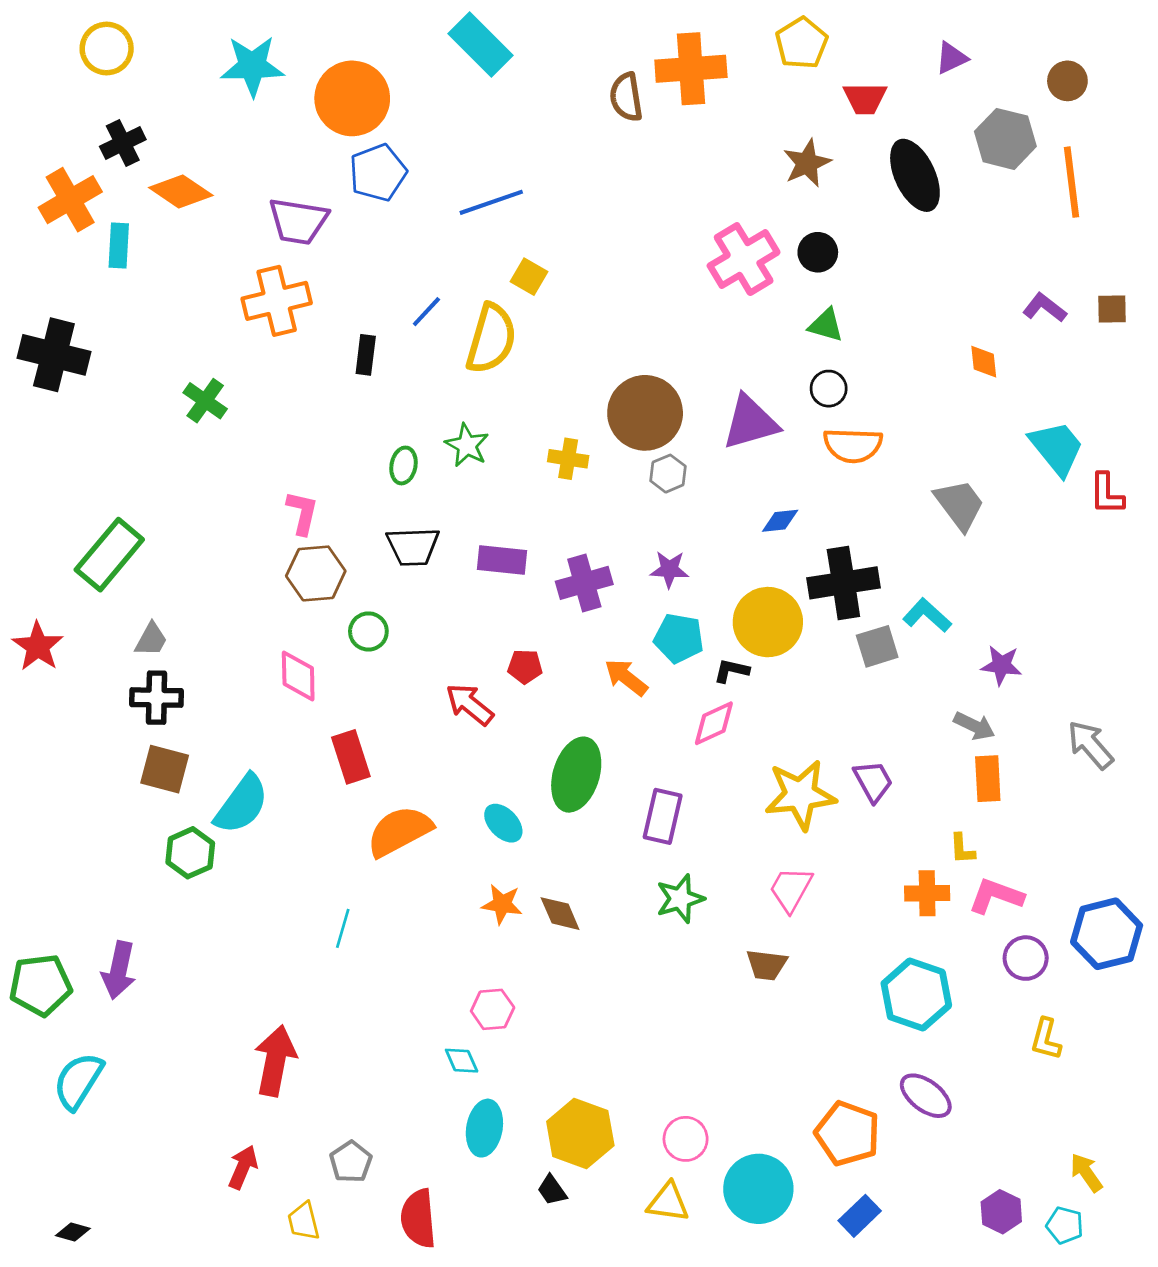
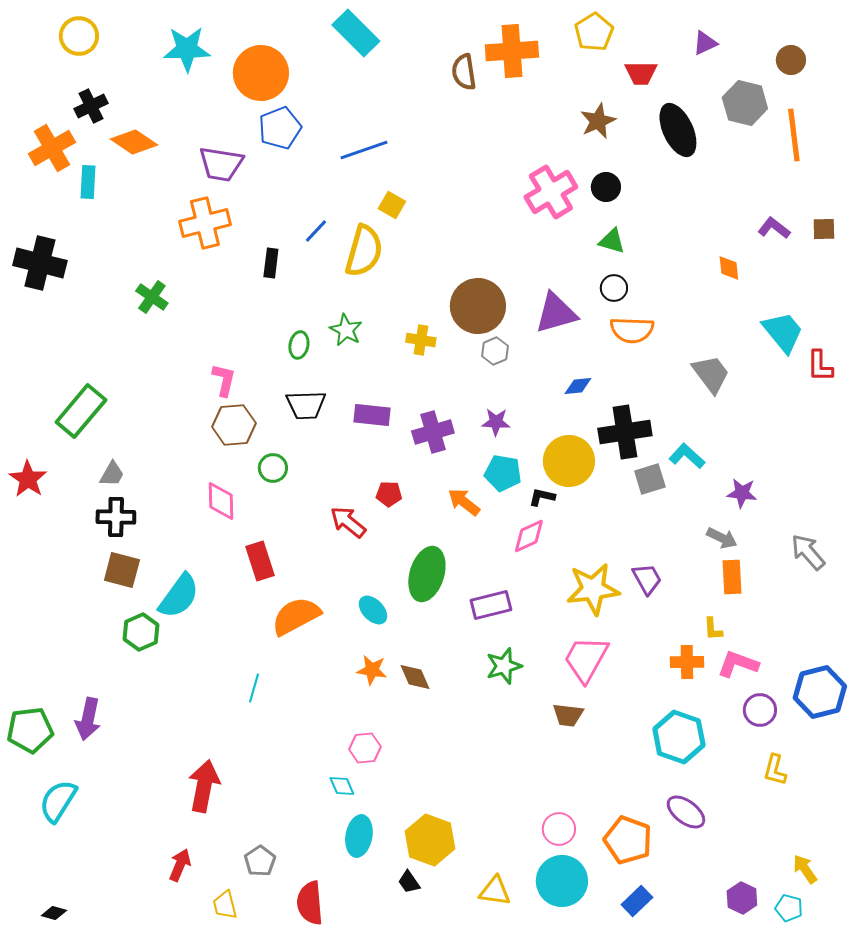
purple rectangle: (663, 816) -> (491, 605), turned 63
pink trapezoid: (791, 889) -> (586, 659), size x1.4
pink circle: (686, 1139) -> (559, 829), moved

